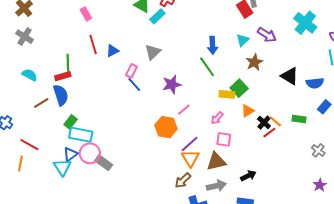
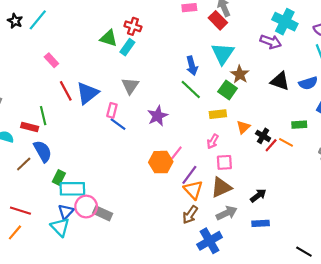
purple arrow: (267, 35) -> (271, 42), moved
cyan triangle: (243, 40) -> (223, 54), size x1.6
blue triangle: (112, 51) -> (87, 93), size x1.6
red rectangle: (63, 76) -> (30, 127), moved, turned 42
green square: (239, 88) -> (228, 90), moved
pink line: (184, 110) -> (176, 153), moved
orange line: (275, 121) -> (286, 142), moved
orange line: (20, 164) -> (15, 232), turned 42

